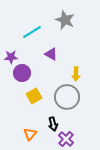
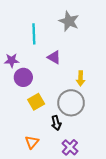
cyan line: (32, 32) -> (34, 34), turned -60
black arrow: (53, 124) -> (56, 123), moved

